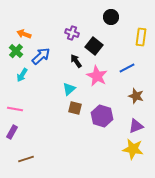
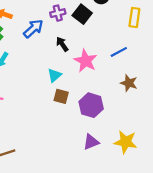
purple cross: (72, 33) -> (58, 13), turned -32
black square: (94, 46) -> (82, 14), moved
blue arrow: (41, 56) -> (33, 29), moved
purple triangle: (136, 126) -> (91, 142), moved

